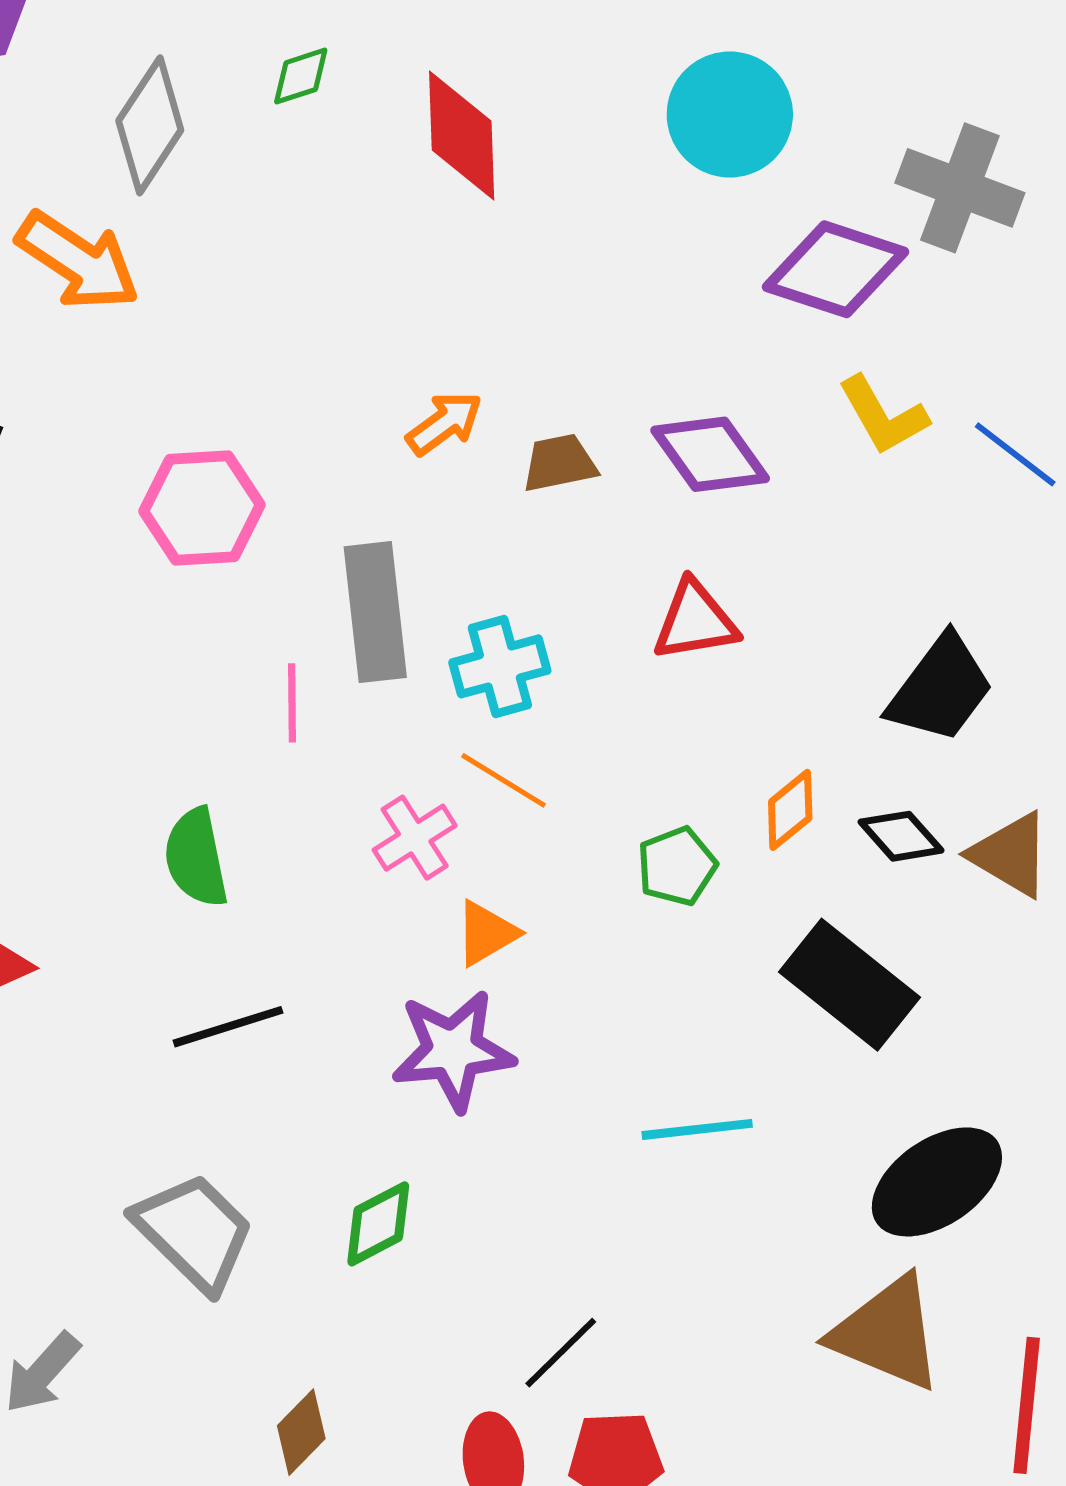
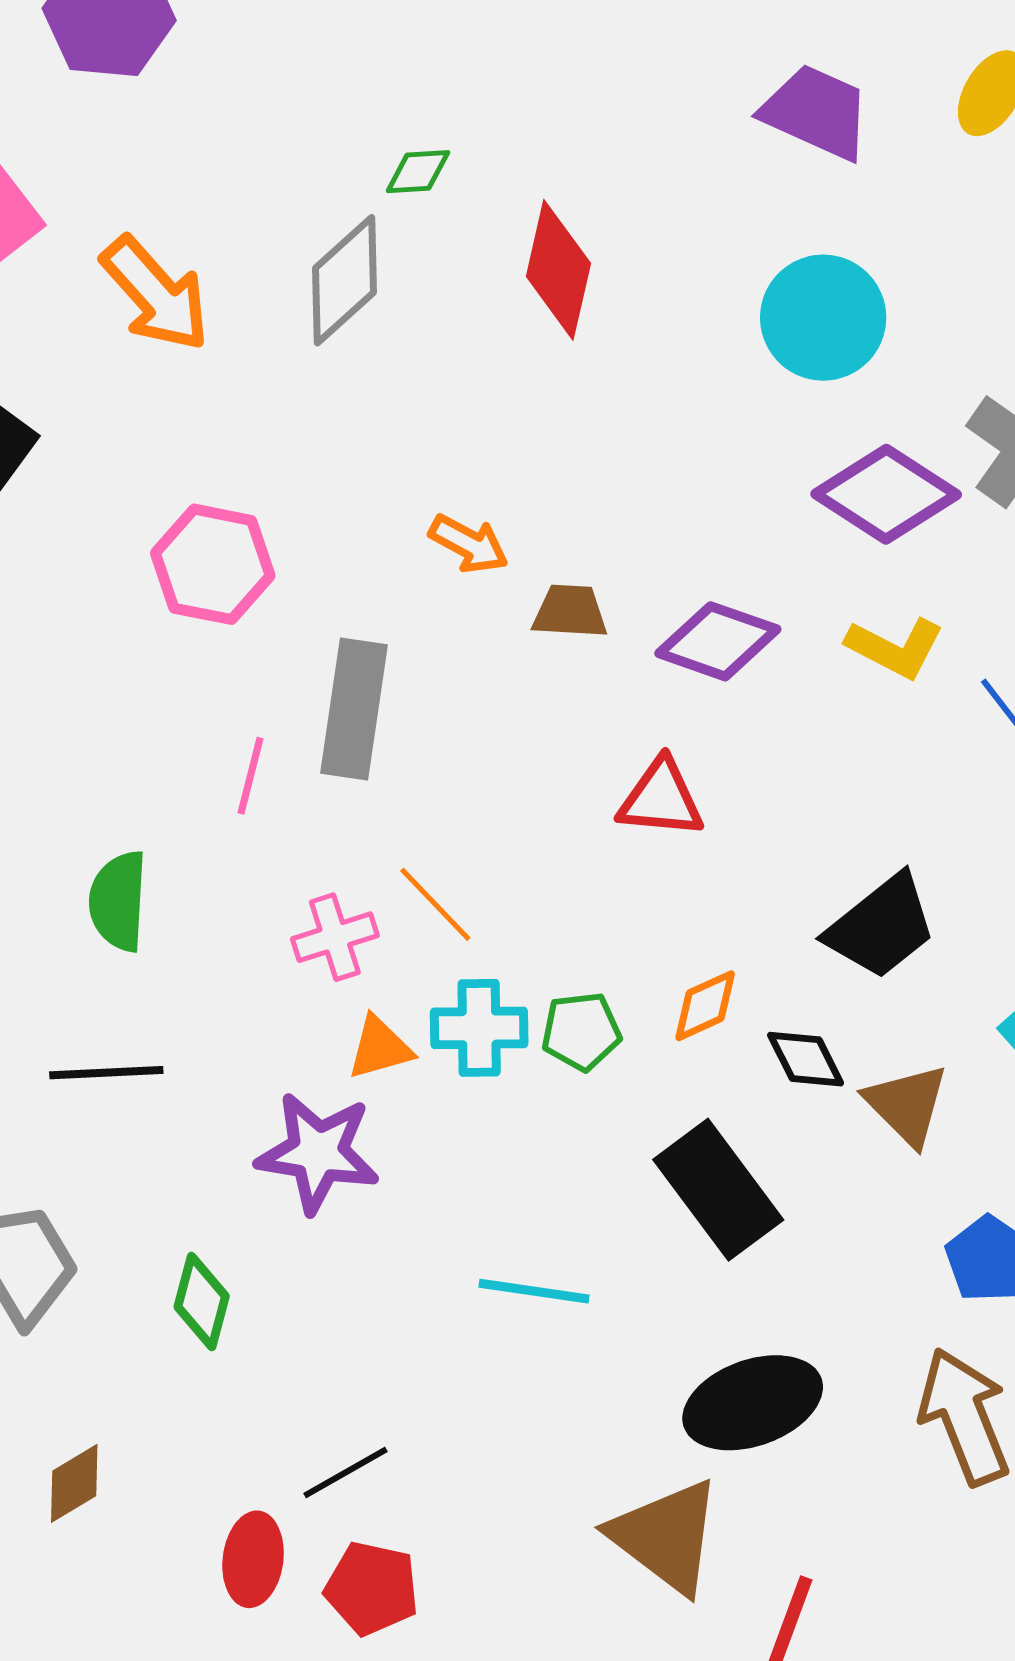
gray diamond: (150, 125) -> (345, 280), moved
yellow L-shape: (883, 416) -> (895, 648), turned -48
orange arrow: (444, 423) -> (469, 544), turned 50
purple diamond: (710, 454) -> (718, 641), turned -50
cyan cross: (500, 666) -> (479, 1028), moved
green diamond: (378, 1224) -> (202, 1301), turned -62

